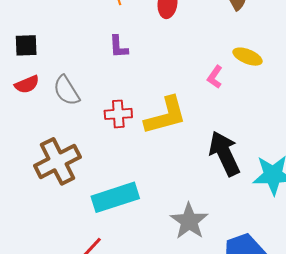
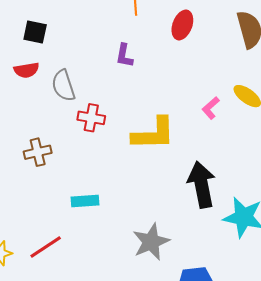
red cross: (118, 114) -> (91, 118), moved
brown cross: (58, 161) -> (38, 152), size x0.6
cyan rectangle: (115, 197) -> (85, 201), size x0.6

